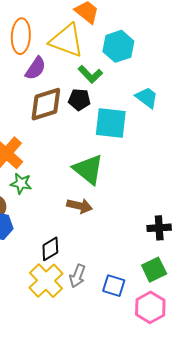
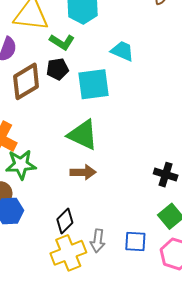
green star: (21, 184) -> (21, 165), size x1.4
black cross: (159, 228) -> (166, 175), turned 35
yellow cross: (46, 281) -> (68, 253), turned 36

